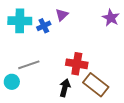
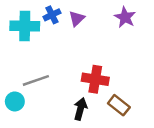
purple star: (111, 18) -> (125, 17), moved
blue cross: (44, 26) -> (52, 15), moved
brown rectangle: (96, 85) -> (119, 105), size x0.7

